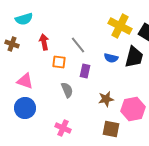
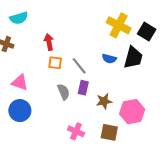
red arrow: (44, 42) -> (49, 42), moved
gray line: (78, 45) -> (79, 66), moved
purple rectangle: (85, 71) -> (83, 88), moved
pink cross: (63, 128) -> (76, 131), moved

